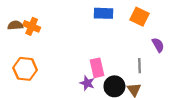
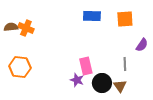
orange square: (139, 17) -> (125, 19), turned -30
purple semicircle: (158, 45) -> (142, 45), turned 64

